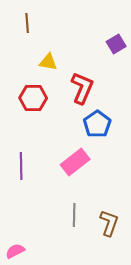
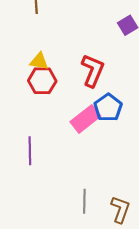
yellow triangle: (48, 62) -> (39, 61), moved
pink rectangle: (75, 162) -> (85, 119), moved

